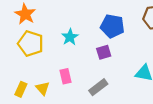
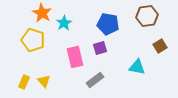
orange star: (25, 14) -> (42, 13), moved
cyan star: (70, 37) -> (64, 23), moved
pink rectangle: (66, 76) -> (75, 57), moved, size x1.5

